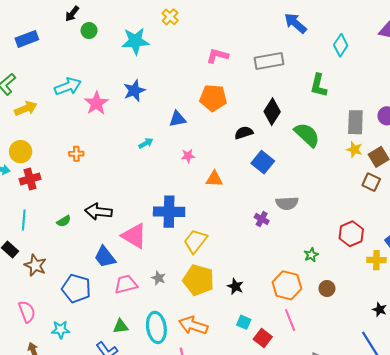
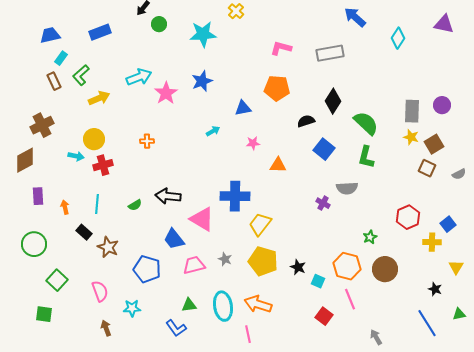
green L-shape: (319, 85) -> (366, 157), moved
brown circle: (327, 288) -> (385, 269), size x1.6
cyan square: (244, 322) -> (318, 281), moved

